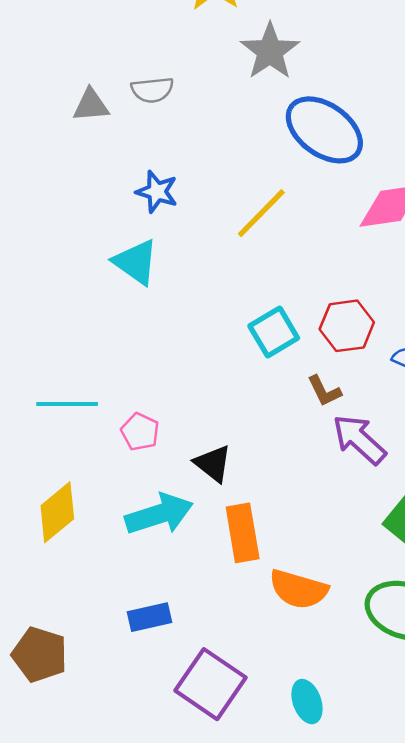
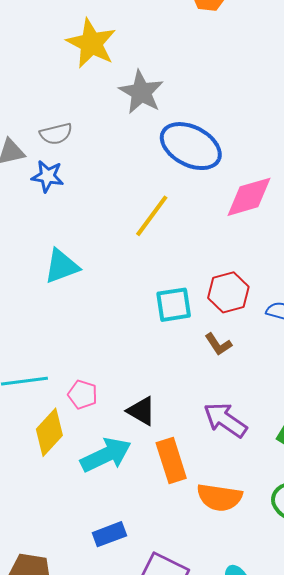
blue star: (157, 192) -> (48, 176), moved
cyan triangle: (136, 262) -> (62, 266), turned -48
cyan square: (274, 332) -> (174, 305), turned 30
purple arrow: (359, 439) -> (225, 420), moved
yellow diamond: (57, 512) -> (49, 432), moved

